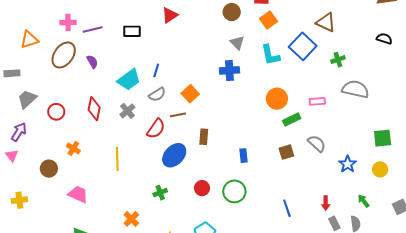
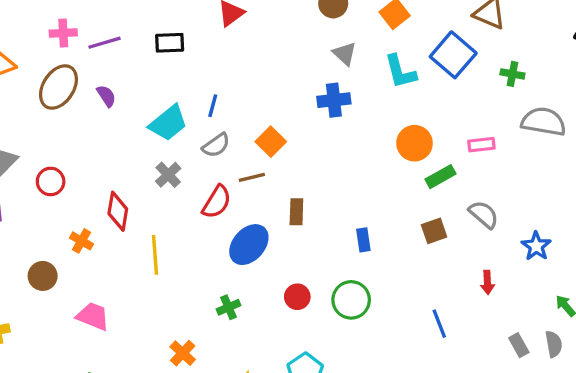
green cross: (338, 60) -> (512, 74), turned 32
red diamond: (94, 109) -> (118, 211), moved
red arrow: (326, 203) -> (487, 282), moved

